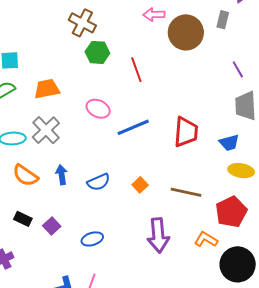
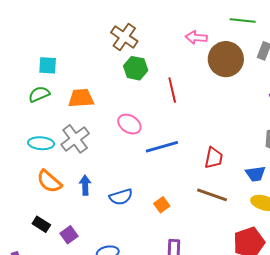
red trapezoid: (186, 132) -> (214, 158), size x0.7
brown line: (186, 192) -> (212, 195), moved

